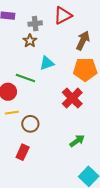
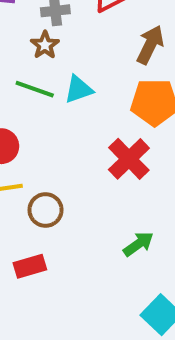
green line: (25, 78) -> (35, 89), moved
red rectangle: (23, 152) -> (30, 266), turned 49

